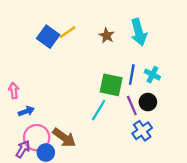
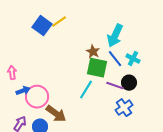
cyan arrow: (139, 32) -> (115, 36), moved, turned 40
brown star: (107, 36) -> (93, 52), moved
blue line: (132, 75) -> (115, 59), turned -48
purple line: (132, 106) -> (115, 86), turned -48
pink circle: (37, 138) -> (37, 97), moved

